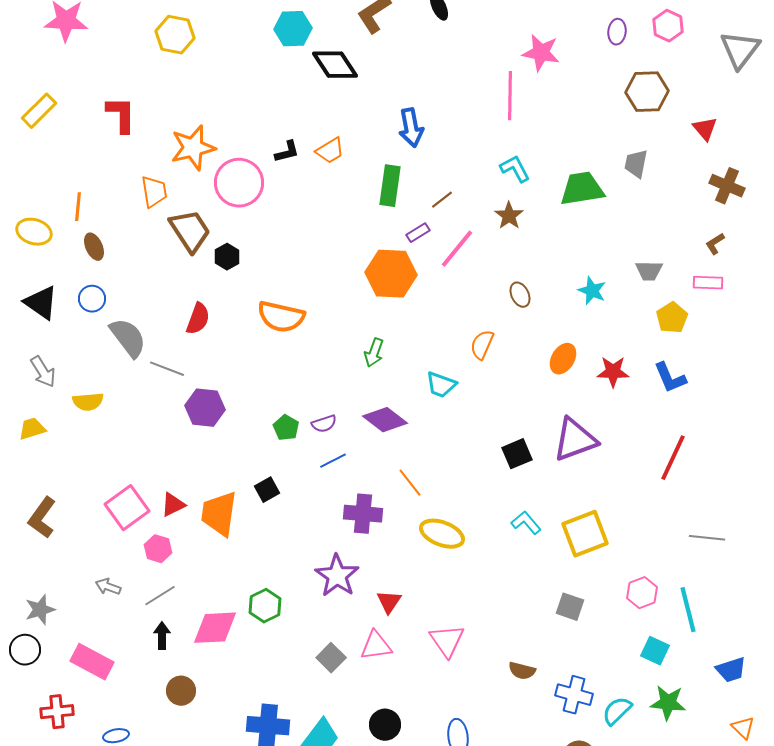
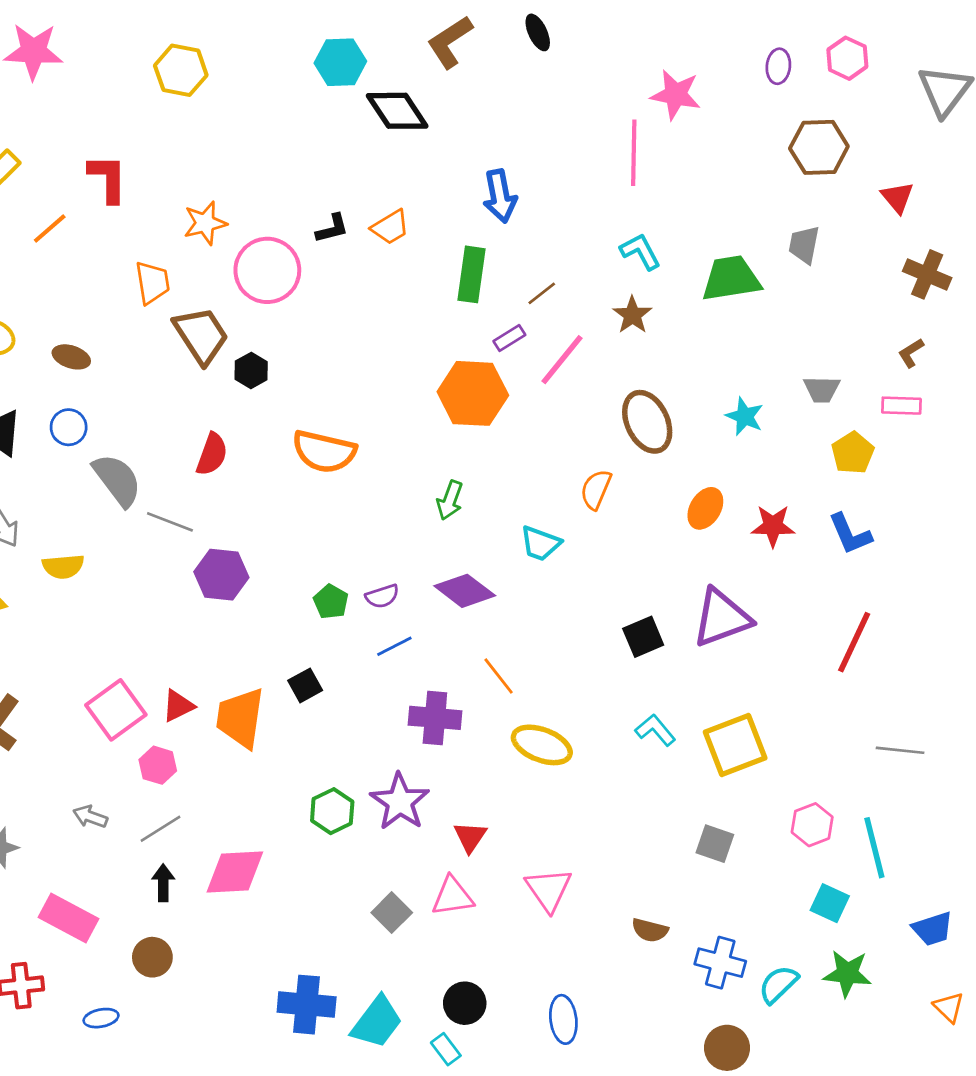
orange star: (193, 148) -> (205, 223), size x0.7
orange line: (78, 207) -> (50, 228), moved, turned 44
brown ellipse: (94, 247) -> (71, 357), turned -48
brown ellipse: (520, 295) -> (647, 422), size x1.8
green hexagon: (265, 606) -> (332, 811), moved
brown circle: (181, 691) -> (152, 957), moved

